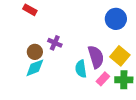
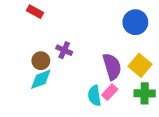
cyan semicircle: (81, 69) -> (95, 96), moved
pink rectangle: (103, 79) -> (110, 92), moved

